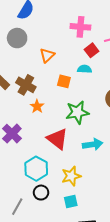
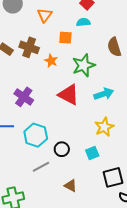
orange star: (37, 106) -> (51, 61), moved
cyan hexagon: (36, 169) -> (36, 135), moved
yellow star: (71, 176) -> (104, 127), moved
gray line: (17, 207) -> (41, 167), turned 42

